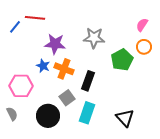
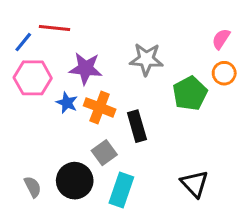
black rectangle: (88, 81) -> (137, 126), turned -36
pink hexagon: (21, 86) -> (33, 78), moved
cyan rectangle: (87, 113) -> (121, 190), moved
gray semicircle: (12, 114) -> (33, 187), moved

